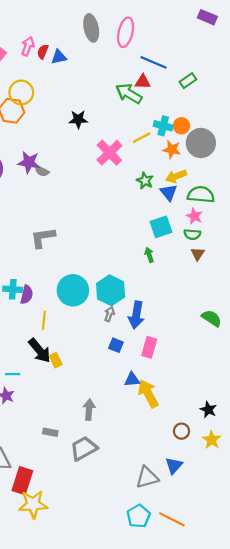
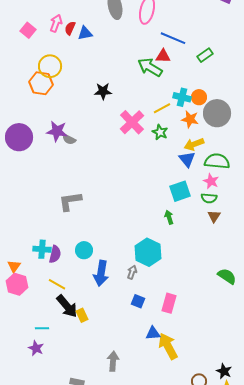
green star: (145, 181) -> (160, 132), moved
cyan circle: (73, 290) -> (84, 250), moved, size x0.6
cyan hexagon: (111, 290) -> (148, 252), moved
blue arrow: (136, 315) -> (101, 273), moved
yellow line: (44, 320) -> (57, 284), moved, turned -66
black star: (208, 410) -> (224, 371), moved

